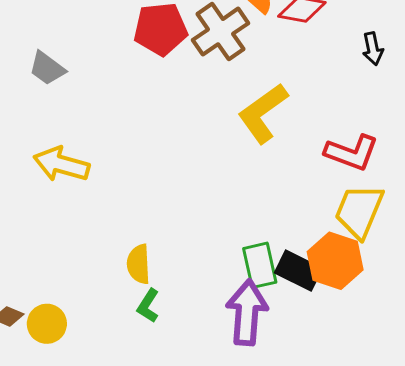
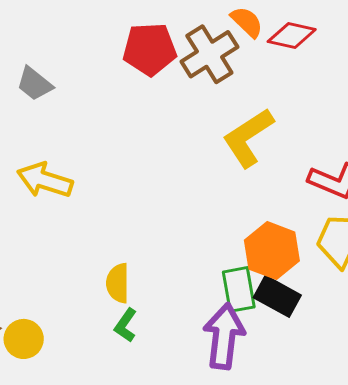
orange hexagon: (335, 261) -> (272, 251), moved

